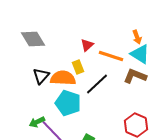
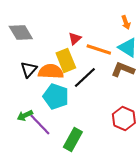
orange arrow: (137, 37) -> (126, 22), moved
yellow rectangle: (78, 67) -> (66, 60), size x1.6

